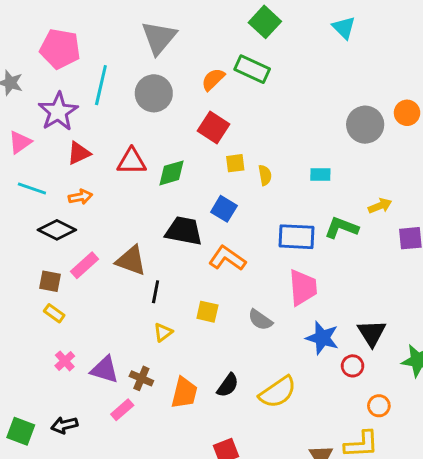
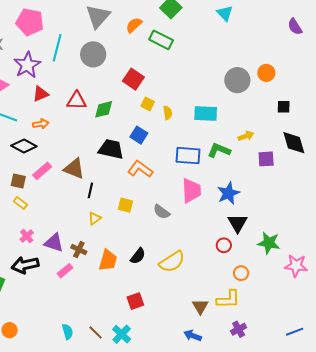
orange semicircle: (213, 79) -> (134, 25), moved
yellow square: (235, 163) -> (148, 104), turned 32
cyan rectangle: (320, 174) -> (206, 113), size x1.6
blue star: (322, 338) -> (228, 193), moved, turned 30
black arrow: (64, 425) -> (25, 265), moved, size x1.5

